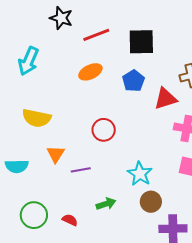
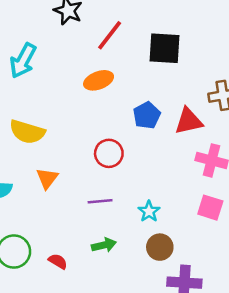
red line: (96, 35) -> (110, 35), turned -36
blue pentagon: (133, 81) -> (147, 115), moved
purple line: (81, 170) -> (100, 201), moved
cyan star: (140, 174) -> (149, 211), size x0.7

